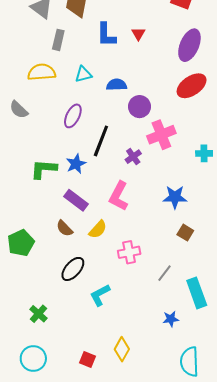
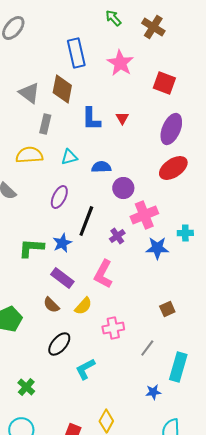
blue star: (175, 197) -> (157, 248), moved
brown square: (185, 233) -> (167, 309), turned 35
cyan rectangle: (197, 293) -> (178, 367), turned 36

